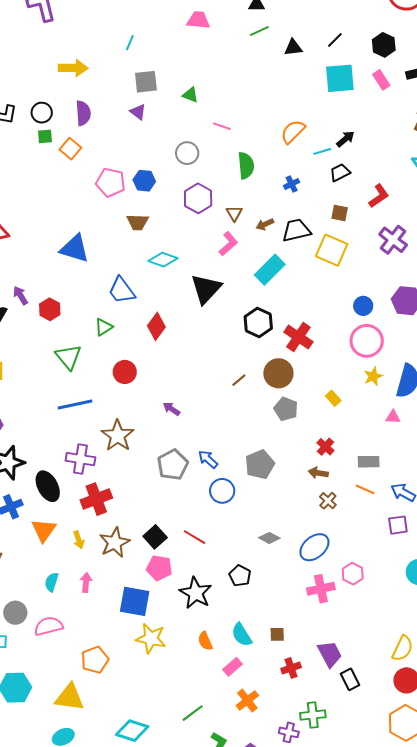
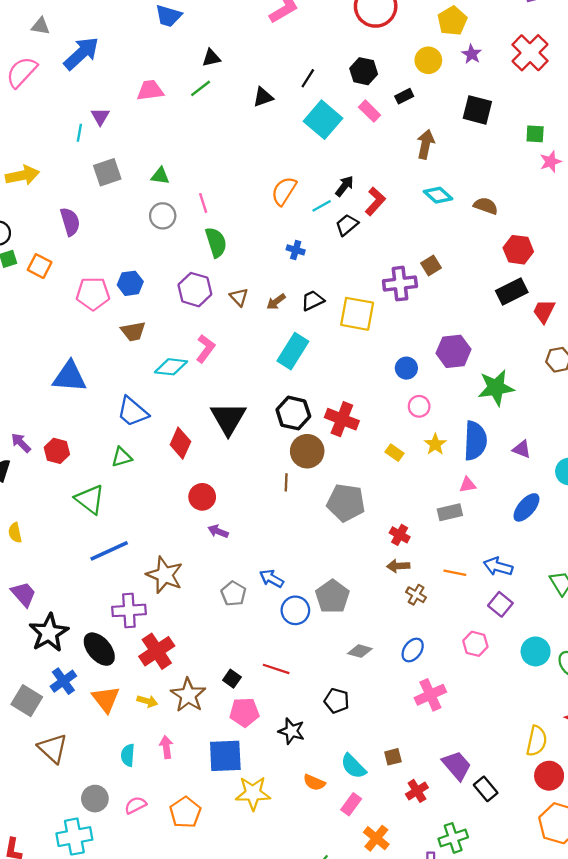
green line: (259, 31) -> (201, 88), moved
cyan square: (340, 78) -> (323, 120), turned -32
purple triangle: (138, 112) -> (100, 116), moved, turned 36
purple semicircle: (83, 113) -> (70, 222), moved
pink line: (222, 126) -> (203, 203), turned 66
gray circle: (187, 153) -> (163, 216), moved
green semicircle: (246, 166) -> (216, 242), moved
blue cross: (292, 184) -> (296, 250), turned -35
red L-shape: (379, 196) -> (375, 201), moved
brown square: (340, 213) -> (431, 266), moved, turned -30
black trapezoid: (296, 230) -> (313, 301), size x0.7
purple cross: (393, 240) -> (400, 284), moved, turned -32
pink L-shape: (228, 244) -> (205, 349), moved
black triangle: (206, 289) -> (228, 418), moved
green triangle: (104, 327) -> (122, 457), turned 30
pink circle: (367, 341) -> (419, 406), size x0.6
red circle: (125, 372) -> (202, 497), moved
brown circle: (278, 373) -> (307, 451), moved
brown line: (239, 380) -> (286, 482), turned -35
yellow rectangle: (333, 398) -> (394, 453), moved
gray pentagon: (286, 409) -> (346, 503), size x1.4
gray rectangle: (369, 462) -> (450, 512), moved
gray pentagon: (260, 464) -> (332, 597), moved
gray pentagon: (173, 465) -> (233, 594), size x0.7
purple square: (398, 525) -> (500, 604), turned -30
black square: (155, 537) -> (232, 679), size x0.7
yellow arrow: (79, 540) -> (147, 701), turned -42
blue ellipse: (314, 547) -> (413, 650), size x0.7
pink hexagon: (353, 574) -> (475, 644), moved
black star: (196, 593) -> (291, 731), size x0.7
pink semicircle: (49, 626) -> (135, 805), size x0.7
orange semicircle: (205, 641) -> (314, 782), turned -30
orange pentagon: (95, 660) -> (185, 812), moved

